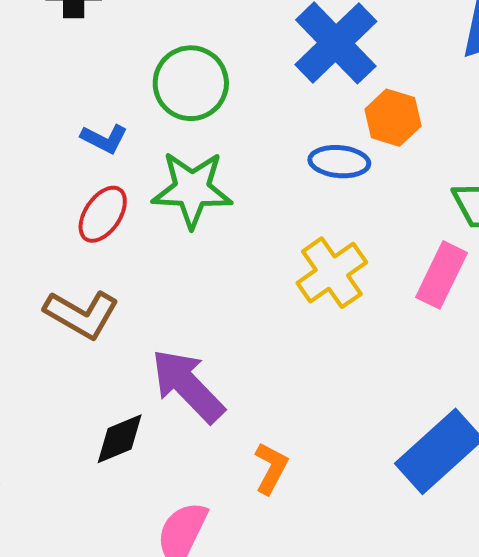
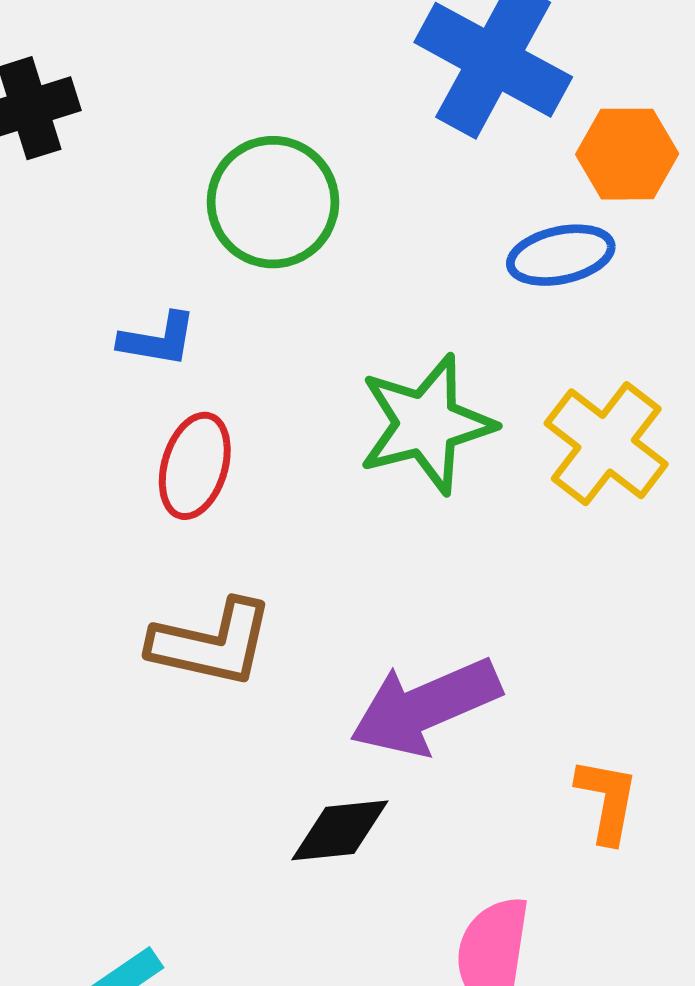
green star: (192, 189) -> (426, 424), moved
purple arrow: (188, 386) -> (425, 707), turned -52
black diamond: (120, 439) -> (340, 830), turned 34

